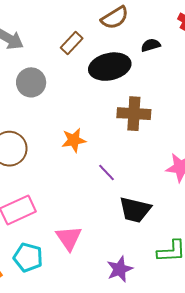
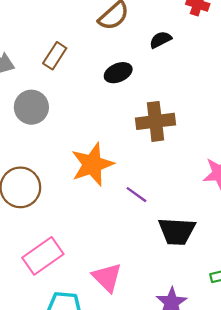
brown rectangle: (72, 43) -> (55, 56), moved
black ellipse: (110, 67) -> (118, 73), size x0.6
orange star: (74, 140) -> (92, 164), size x1.5

